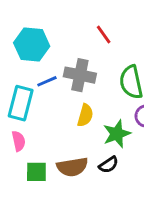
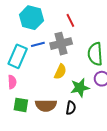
red line: (104, 34) -> (70, 20), moved
gray cross: (80, 75) -> (61, 44), turned -35
black semicircle: (108, 165) -> (71, 108), turned -56

